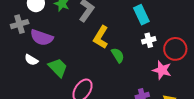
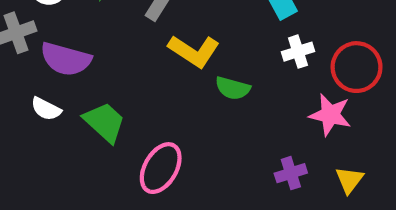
yellow L-shape: (101, 37) -> (194, 51), turned -85
green semicircle: (118, 55) -> (233, 88), turned 140

